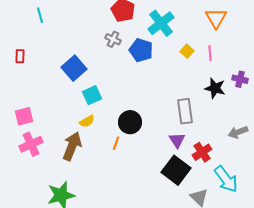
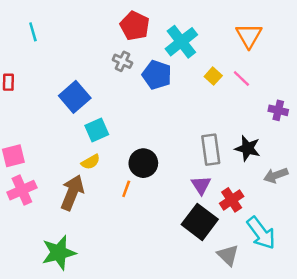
pink line: (210, 53) -> (241, 78), turned -42
black star: (215, 88) -> (248, 148), moved

